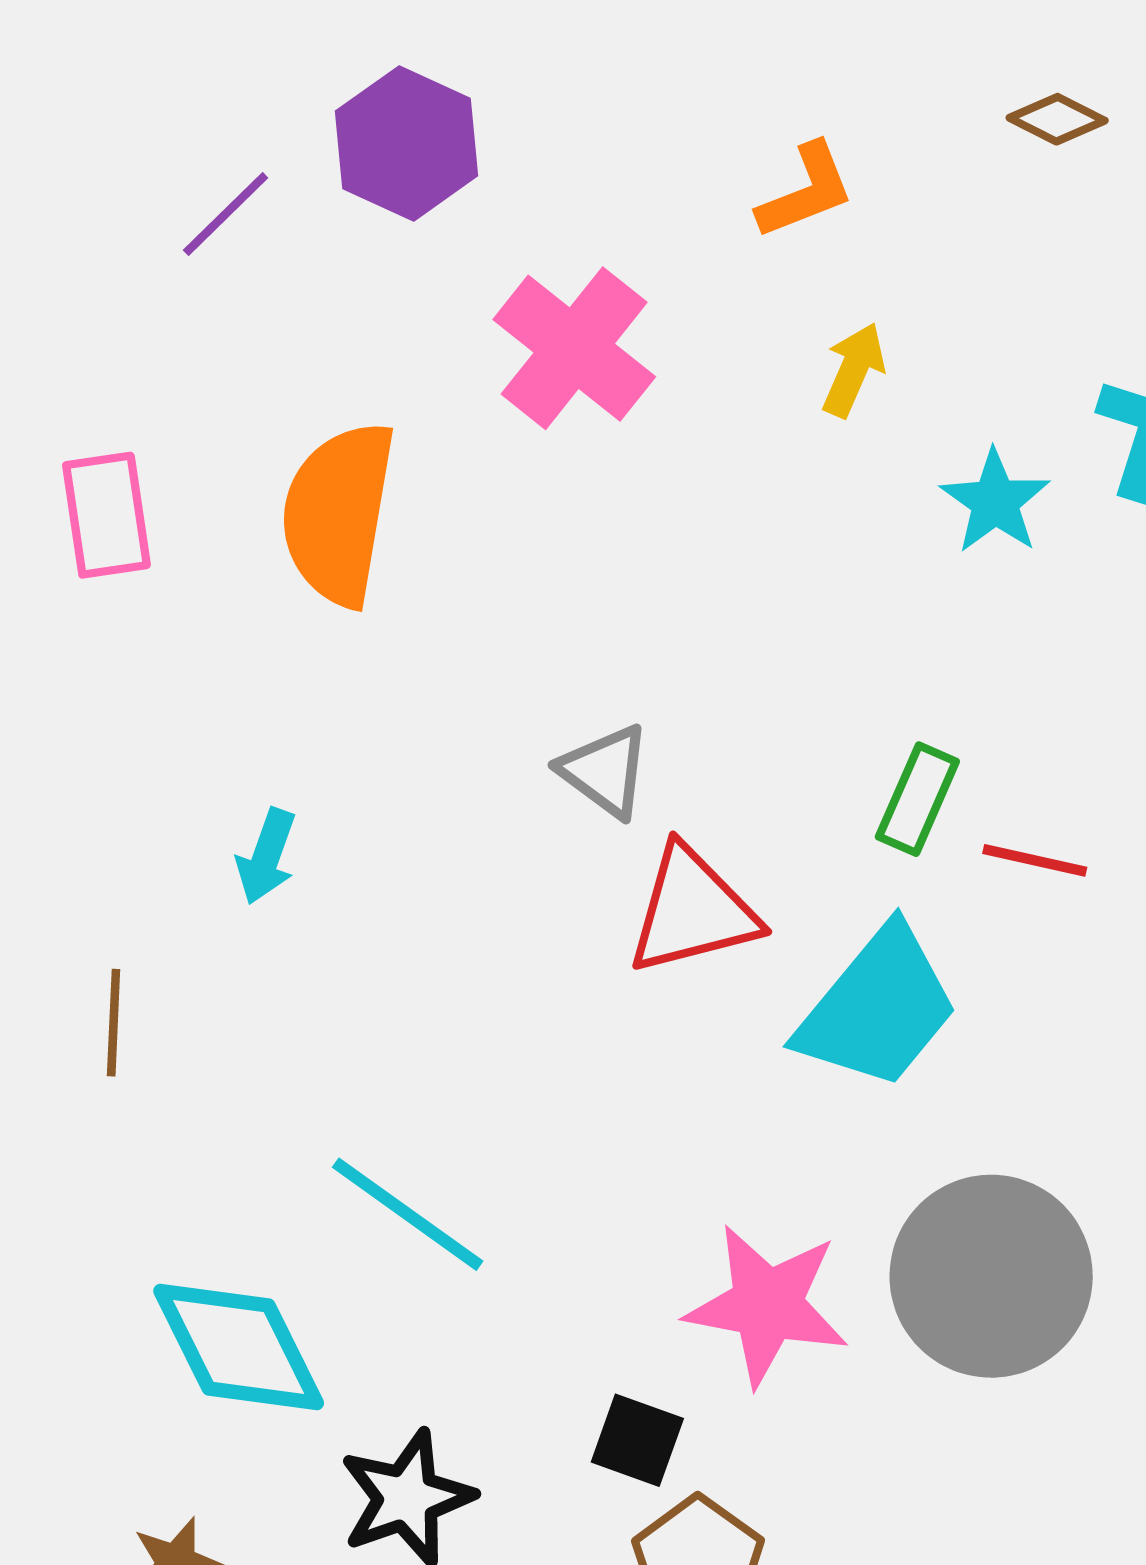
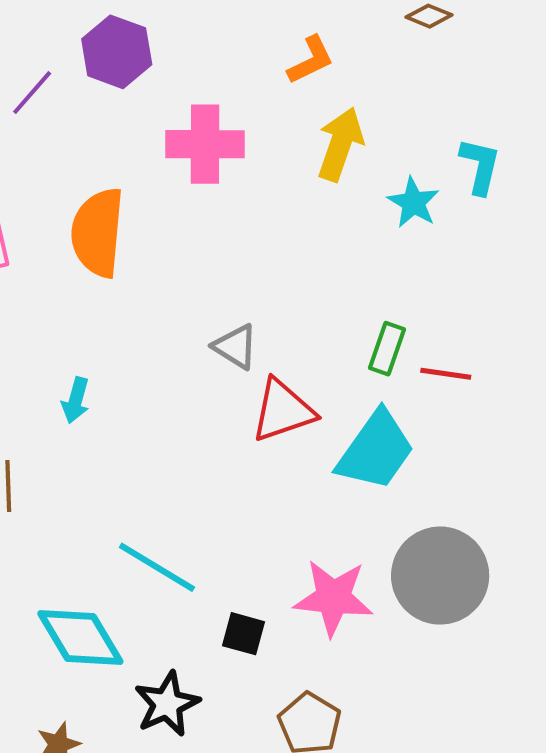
pink cross: (574, 348) -> (205, 144), turned -34
yellow arrow: (854, 370) -> (340, 144), size x1.6
black square: (637, 1440) -> (244, 634), moved

